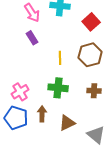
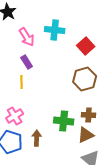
yellow line: (60, 58) -> (22, 82), moved
green cross: (58, 88) -> (64, 121), moved
brown triangle: (67, 123) -> (86, 135), moved

